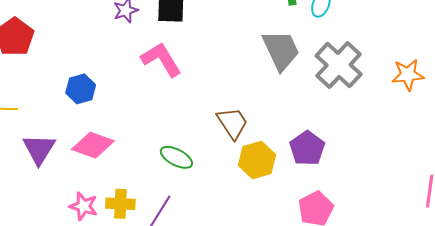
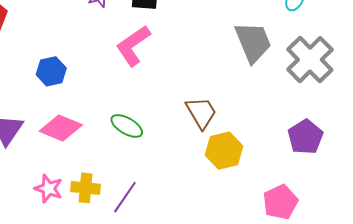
pink L-shape: (161, 59) -> (133, 46), turned -96
purple pentagon: (307, 148) -> (305, 137), moved
green ellipse: (176, 157) -> (127, 126), moved

